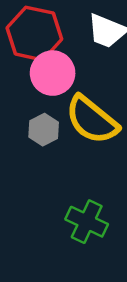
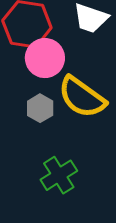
green cross: (87, 222) -> (59, 175), moved, turned 36

